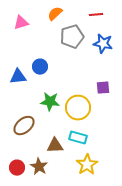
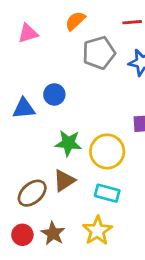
brown ellipse: (24, 126) -> (32, 193), moved
brown triangle: (55, 146) -> (64, 181), moved, turned -30
yellow star: (87, 165) -> (97, 231), moved

